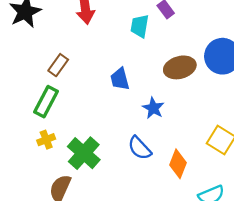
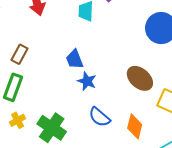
brown ellipse: (180, 67) -> (140, 78), moved, turned 64
blue star: (153, 108) -> (87, 81), moved

